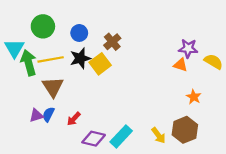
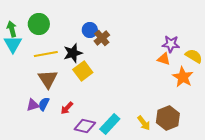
blue circle: (79, 33) -> (90, 30), moved
green arrow: (29, 63) -> (12, 29), moved, size x0.7
yellow square: (100, 64) -> (83, 71), moved
orange star: (194, 97) -> (183, 77), moved, size x1.5

